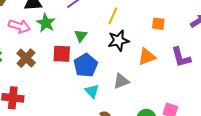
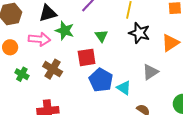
black star: (118, 41) -> (139, 33), turned -30
blue pentagon: (86, 65) -> (101, 80), moved

